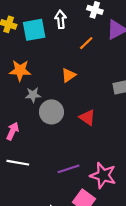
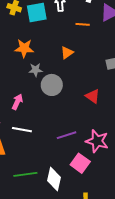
orange line: (86, 43) -> (83, 24), turned 48
red triangle: (87, 117) -> (93, 96), moved

